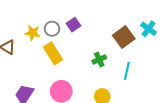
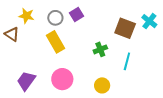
yellow star: (33, 33) -> (26, 16), moved
brown square: (124, 37) -> (125, 28), turned -35

